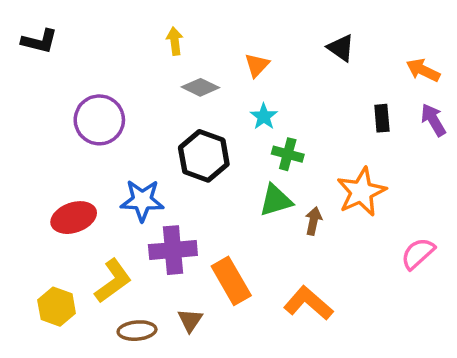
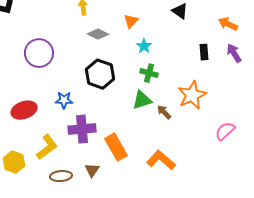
cyan star: (264, 116) -> (144, 46), moved
blue star: (142, 200) -> (64, 100), size x0.7
brown arrow: (313, 221) -> (164, 112), turned -56

